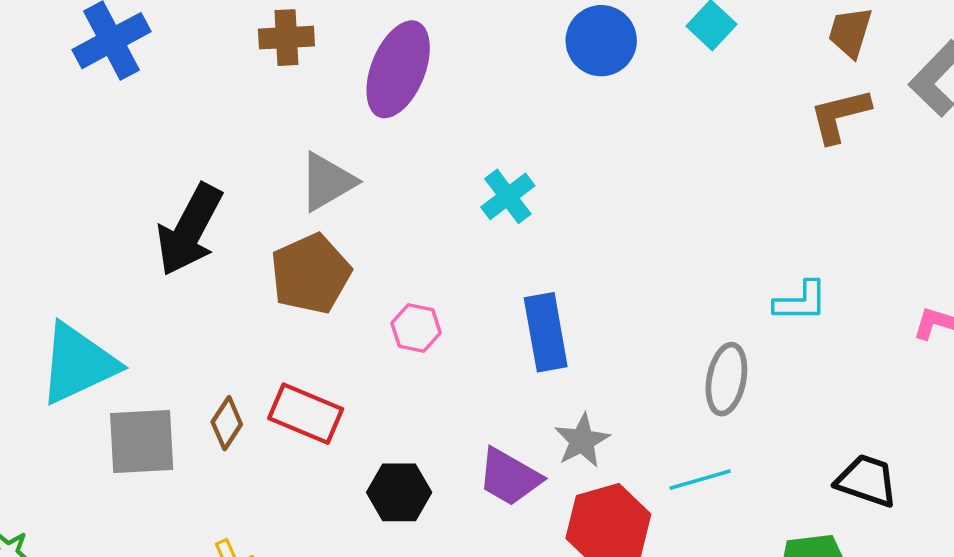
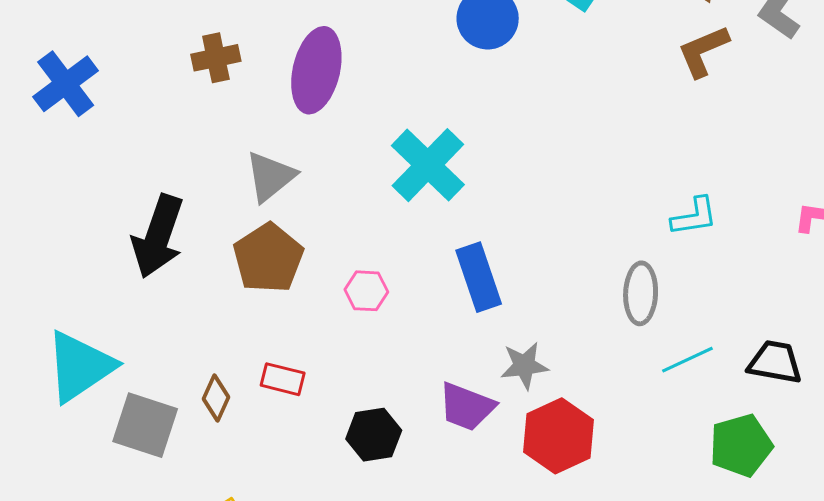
cyan cross: (508, 196) -> (428, 165), size x1.6
red rectangle: (306, 414) -> (283, 379), size x0.7
gray star: (582, 441) -> (524, 366), turned 30
gray square: (142, 442) -> (145, 425), turned 30
cyan line: (700, 480) -> (687, 360), moved

